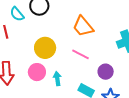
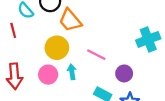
orange trapezoid: (83, 26) -> (70, 20), moved
cyan arrow: (57, 79) -> (72, 72), moved

